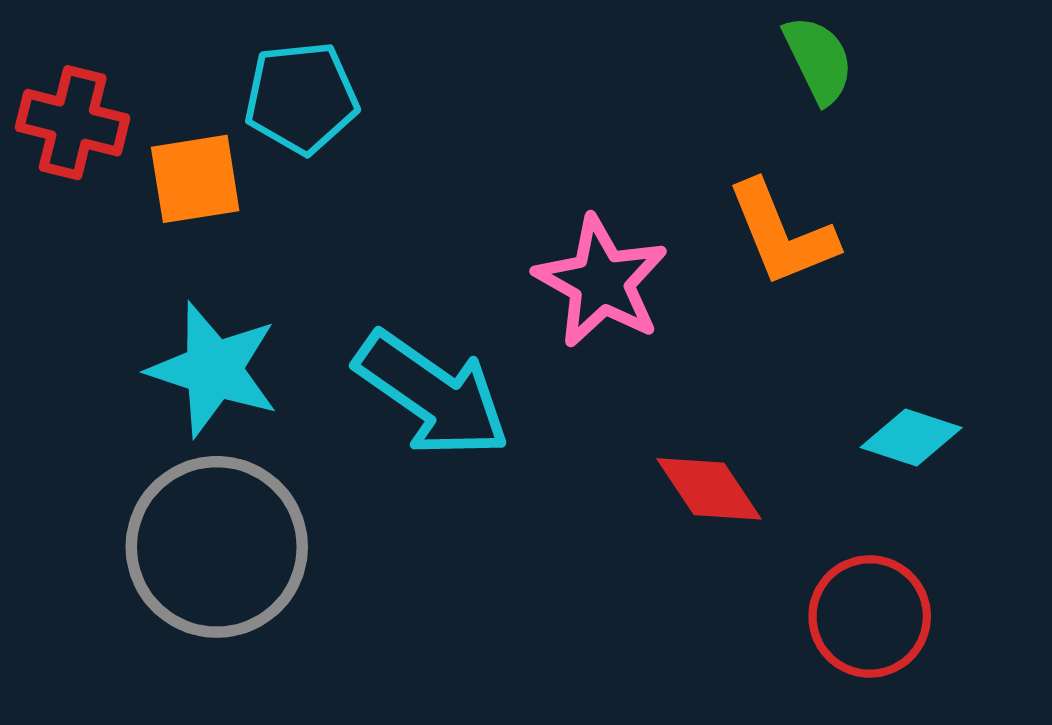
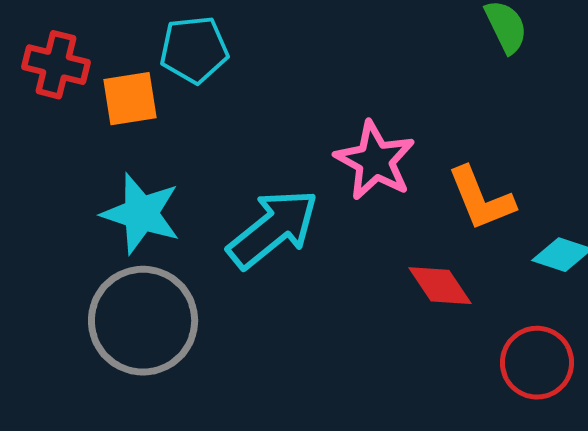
orange L-shape: (782, 234) -> (481, 199), moved
cyan arrow: (432, 394) -> (273, 229), turned -74

